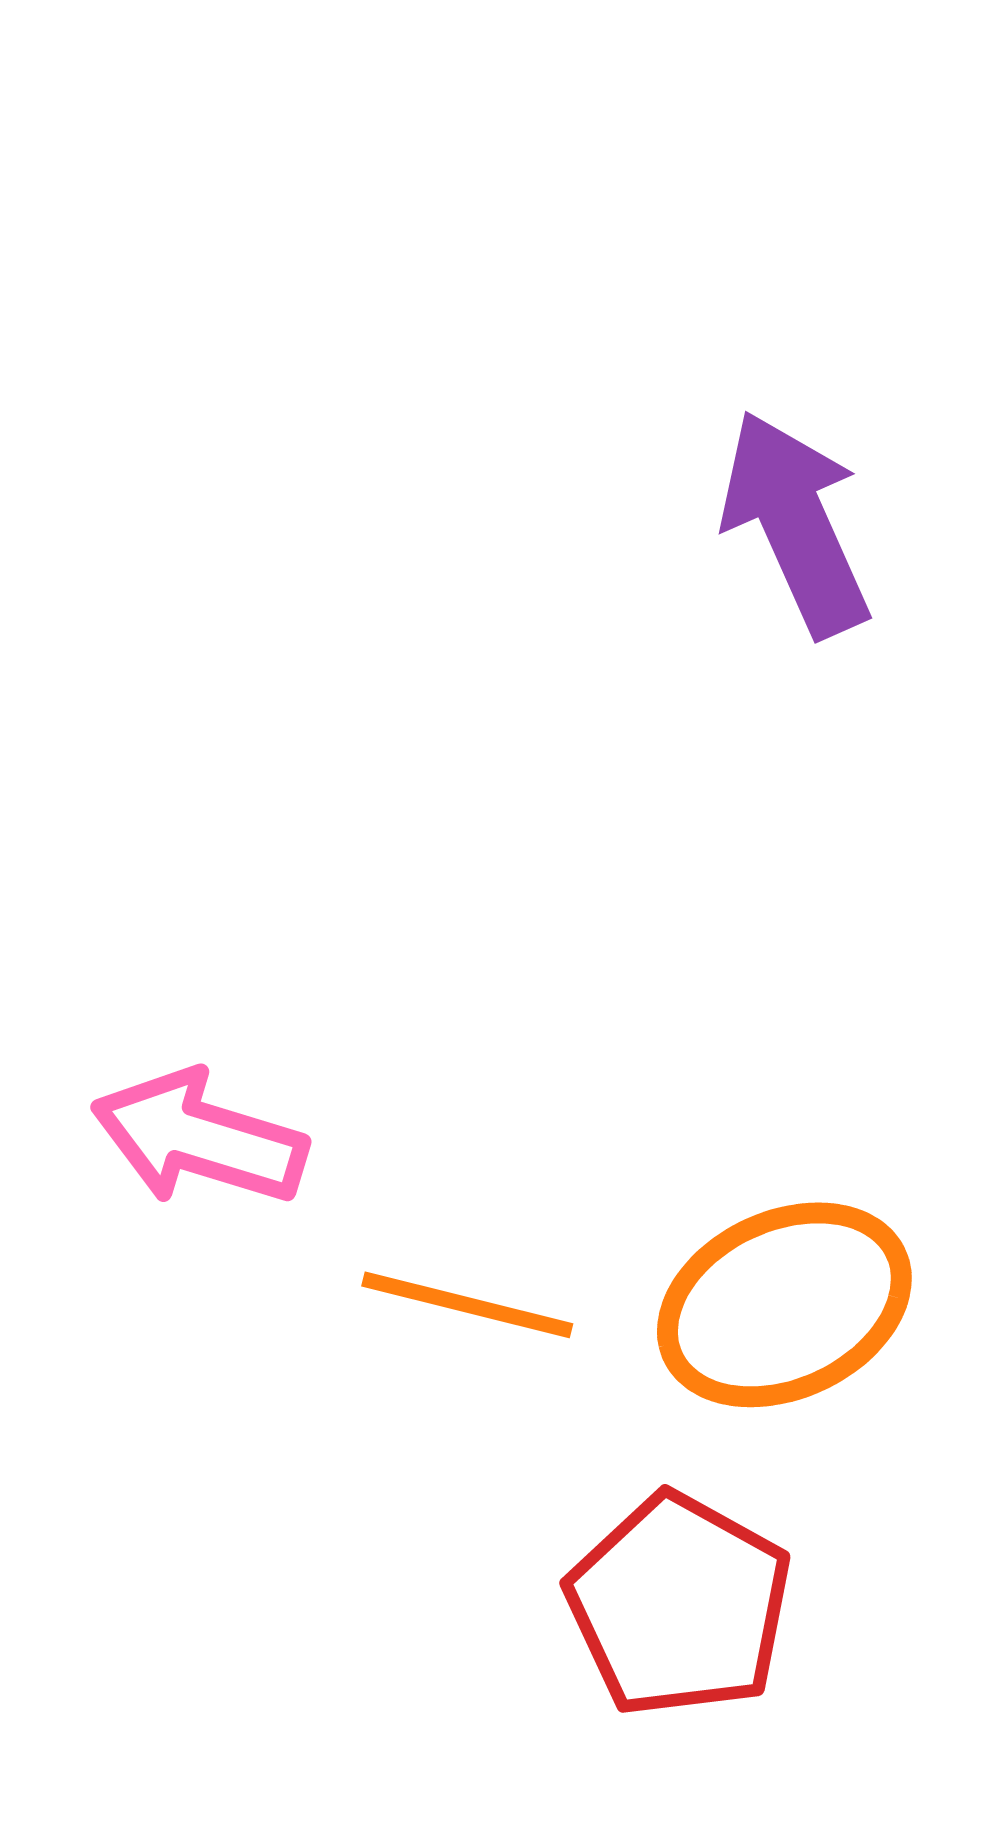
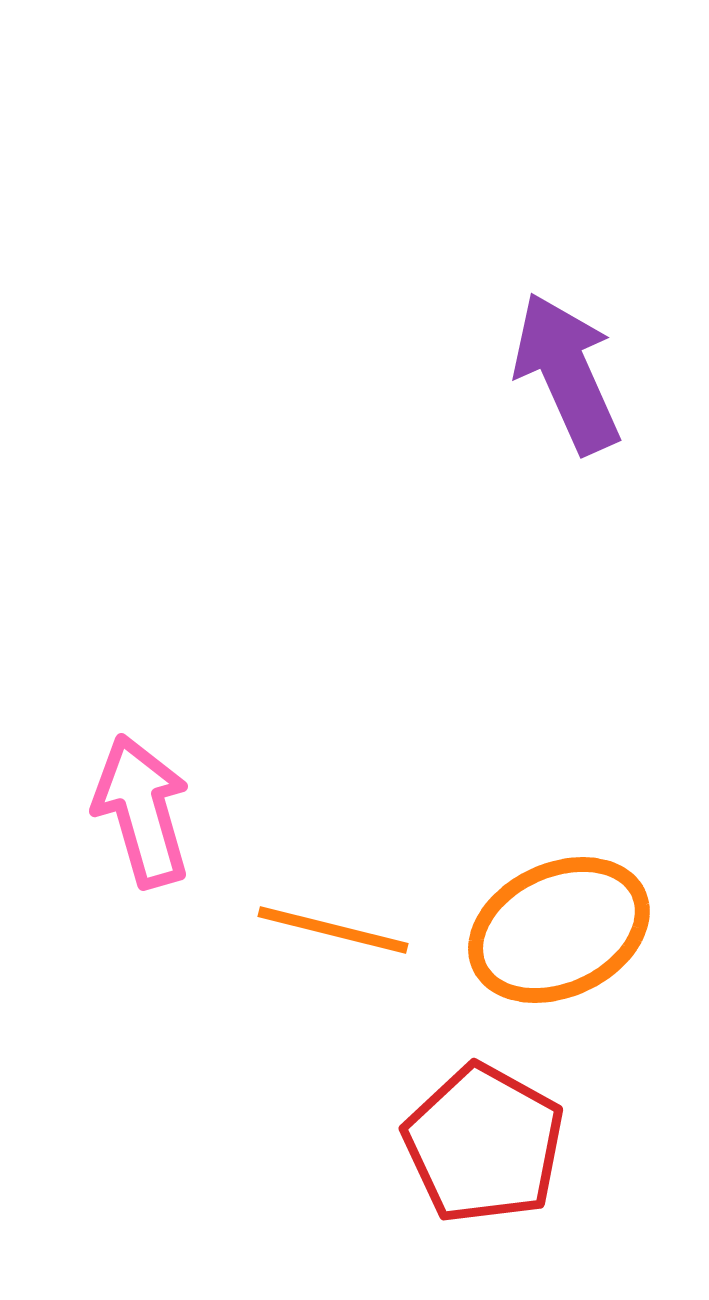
pink arrow: (199, 1138) -> (142, 811), turned 57

